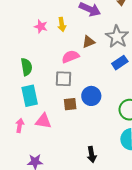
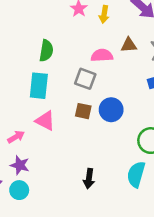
pink arrow: (20, 125) -> (16, 137), moved, turned 32

